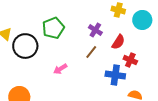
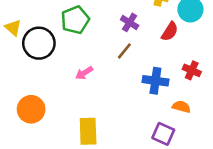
red semicircle: (118, 42) -> (170, 32), moved
red cross: (130, 60) -> (192, 70), moved

